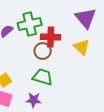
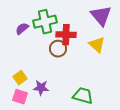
green trapezoid: (43, 77) -> (83, 96), moved
purple star: (34, 100) -> (41, 88), moved

